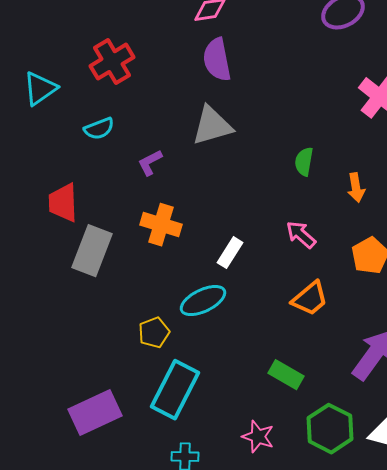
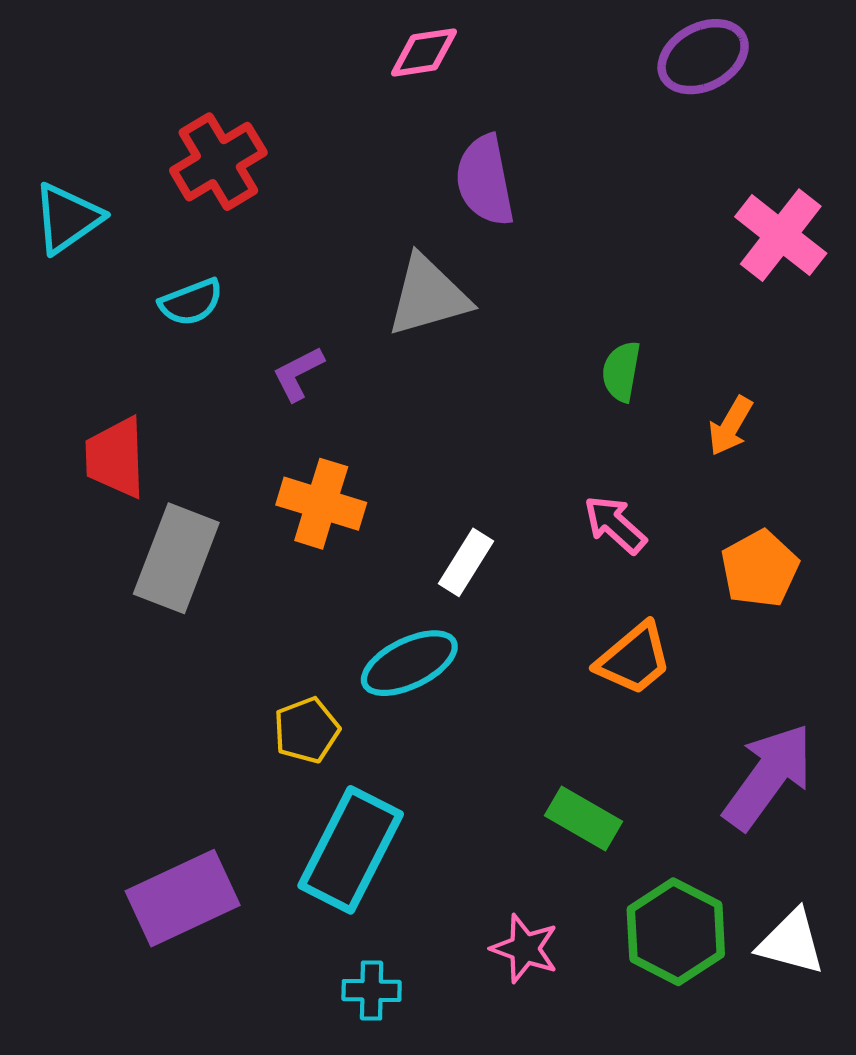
purple semicircle: (217, 60) -> (485, 180), moved
orange arrow: (356, 188) -> (730, 426), turned 40

